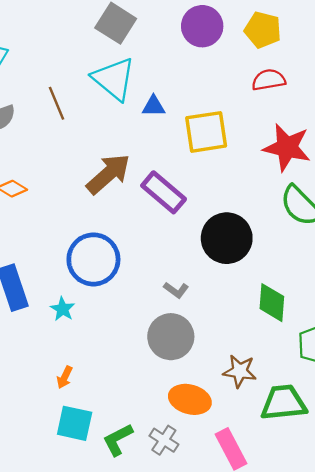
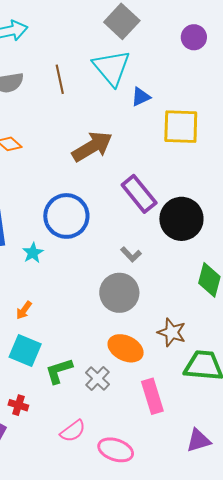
purple circle: (202, 26) -> (194, 37), size x0.7
blue triangle: (154, 106) -> (141, 97), turned -35
purple rectangle: (164, 192) -> (139, 194), moved

